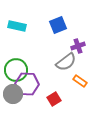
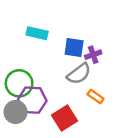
blue square: (58, 25) -> (74, 47), moved, turned 30
cyan rectangle: (17, 26) -> (37, 33), moved
red square: (54, 99) -> (64, 118), size x1.5

